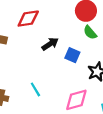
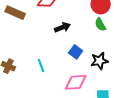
blue square: (72, 55) -> (76, 52), moved

